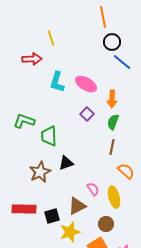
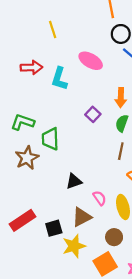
red arrow: (32, 59) -> (31, 67), moved
pink ellipse: (86, 84) -> (91, 61), moved
black triangle: (66, 163) -> (74, 181), moved
brown star: (40, 172) -> (27, 158), moved
red rectangle: (24, 209) -> (23, 220), turned -35

